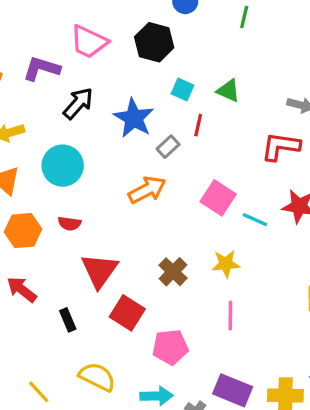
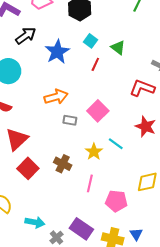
gray rectangle: (168, 147) -> (70, 120), moved, turned 40
cyan line: (255, 220) -> (116, 144), moved
yellow star: (226, 264) -> (94, 152), turned 30
brown cross: (173, 272) -> (63, 164), moved, turned -30
pink pentagon: (170, 347) -> (116, 201), moved

